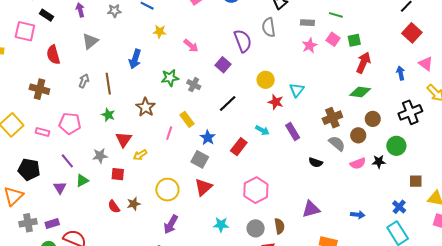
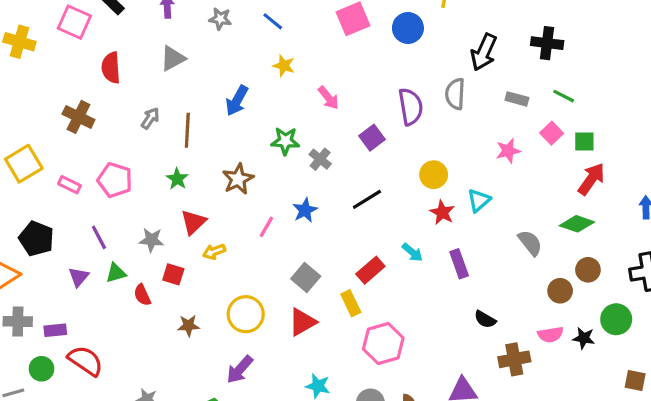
pink star: (310, 46) -> (508, 151), moved
brown cross: (332, 118) -> (514, 359), moved
yellow rectangle: (187, 119) -> (351, 303), moved
blue star: (208, 138) -> (305, 210), moved
gray semicircle: (337, 143) -> (530, 243), moved
red semicircle: (114, 207) -> (142, 295), moved

